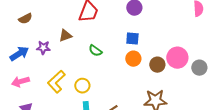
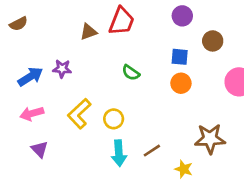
brown semicircle: (25, 19) -> (18, 24), moved
brown triangle: (65, 36) -> (89, 32), moved
brown circle: (157, 65) -> (213, 41), moved

